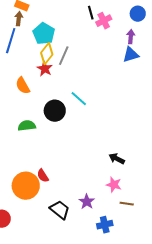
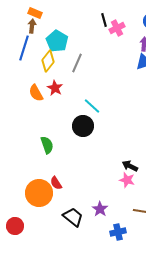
yellow diamond: (47, 54) -> (48, 61), moved
red star: (45, 69) -> (55, 88), moved
black circle: (55, 111) -> (83, 126), moved
green semicircle: (27, 126) -> (47, 145), moved, turned 78
pink star: (114, 185) -> (127, 180), moved

